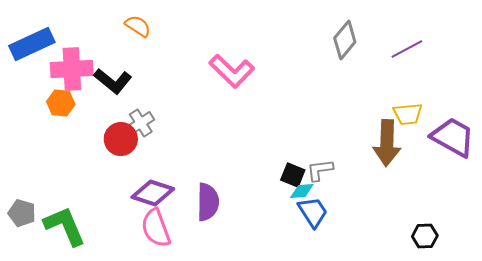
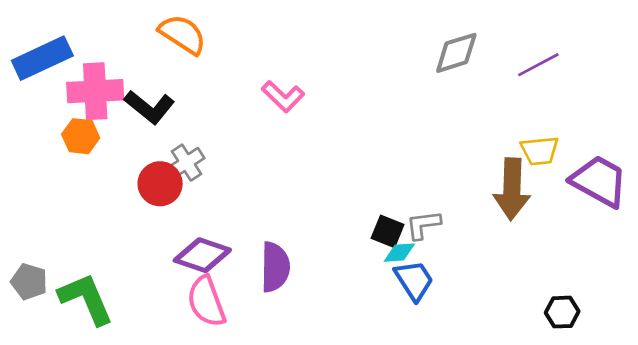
orange semicircle: (138, 26) -> (183, 34), size x1.4
gray diamond: (345, 40) -> (456, 53), turned 33
pink L-shape: (232, 71) -> (283, 96), moved, size x0.7

